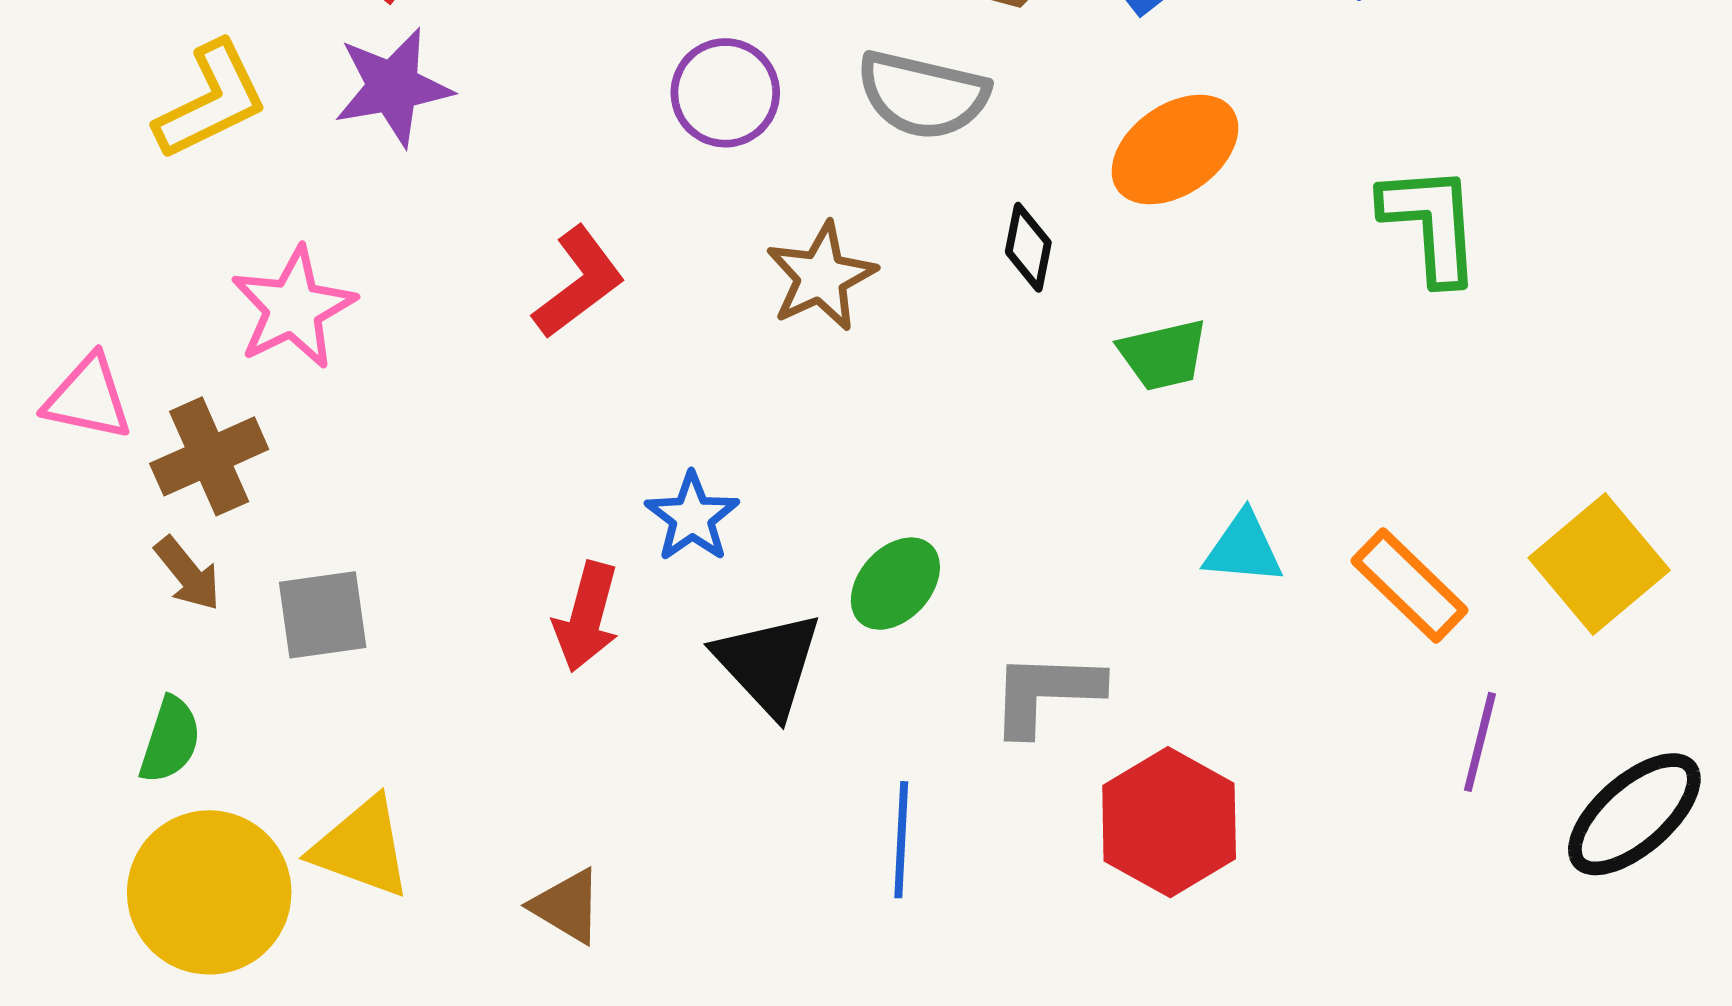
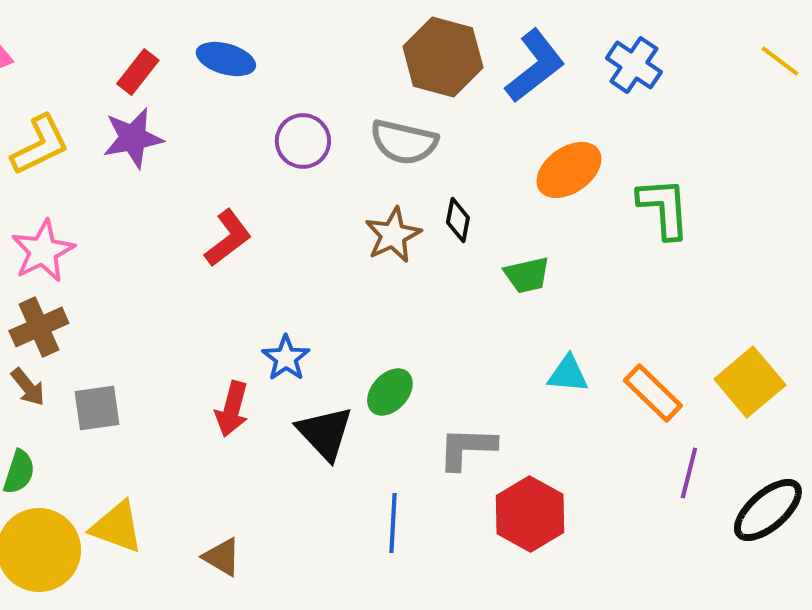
orange ellipse: (1175, 150) -> (569, 170), moved
brown star: (821, 277) -> (393, 235), moved
pink star: (293, 308) -> (43, 251), moved

